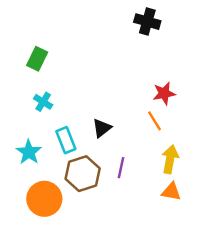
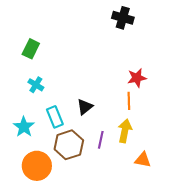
orange line: (154, 121) -> (129, 101), turned 30
yellow arrow: (170, 159) -> (125, 131), moved

